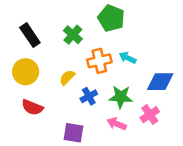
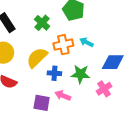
yellow semicircle: (67, 77) -> (37, 58), size x1.6
blue cross: (89, 96) -> (54, 73), turned 32
pink arrow: (117, 124) -> (63, 96), moved

